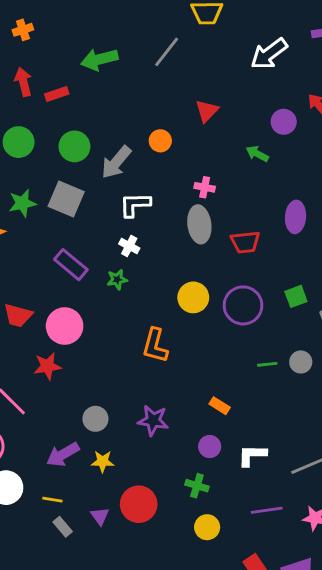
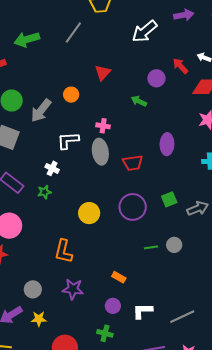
white L-shape: (135, 205) -> (68, 140), moved
yellow circle: (193, 297) -> (89, 213), moved
orange L-shape: (155, 345) -> (63, 251), moved

